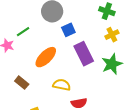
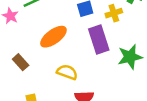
yellow cross: (112, 35) -> (114, 13), moved

